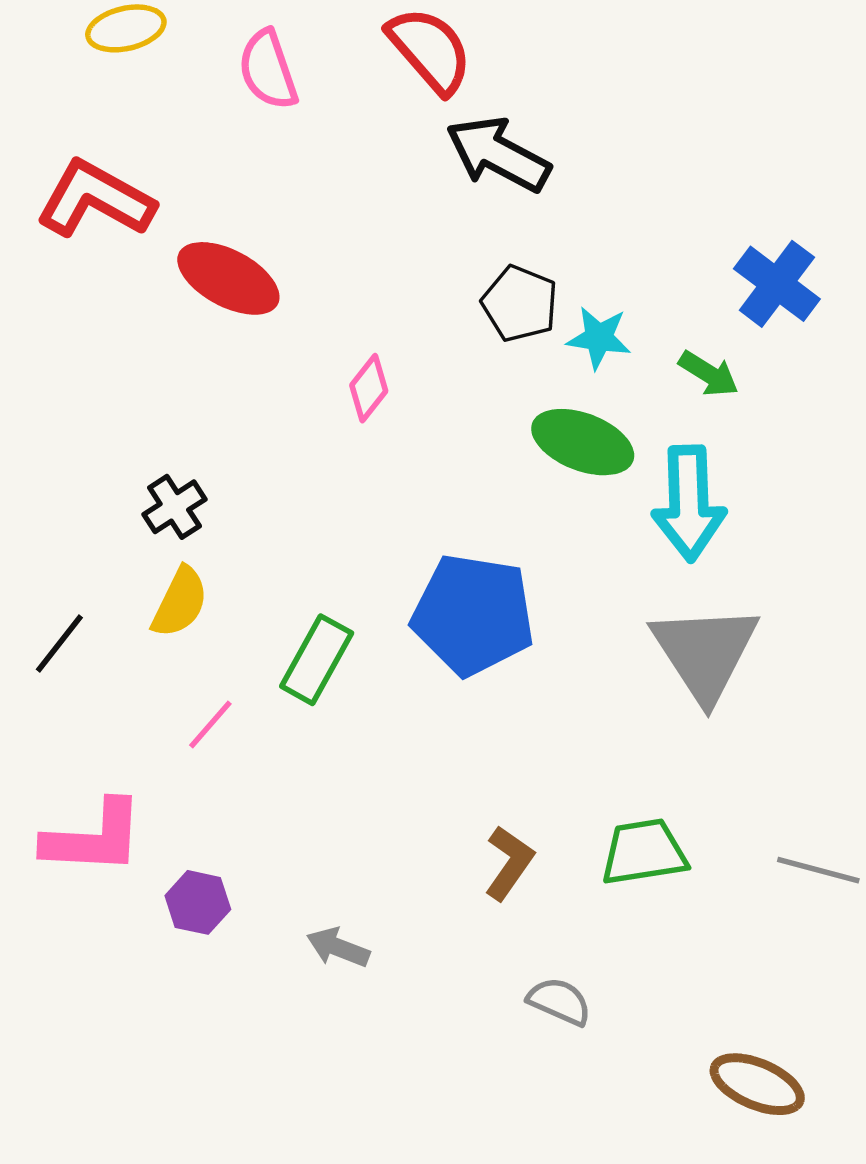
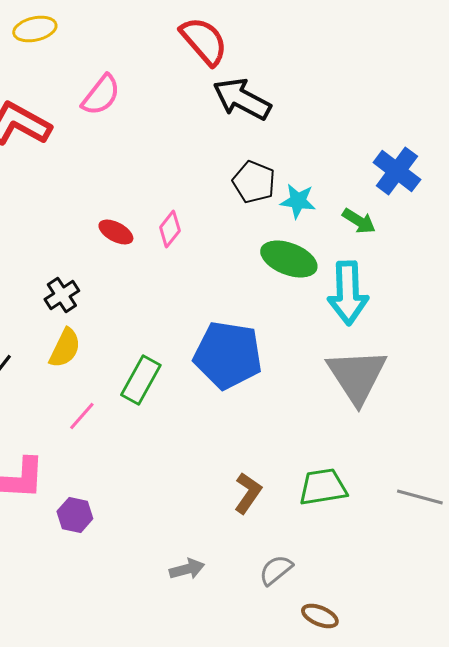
pink semicircle: (268, 70) -> (101, 95), moved, turned -123
red ellipse: (228, 278) -> (116, 232), moved, size x0.6
gray arrow: (338, 947) -> (187, 569), moved, turned 144
gray semicircle: (559, 1001) -> (276, 570), turned -63
brown ellipse: (757, 1084) -> (320, 616), moved, size x0.7

